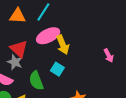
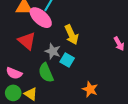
pink ellipse: (48, 36) -> (41, 18), moved, turned 70
gray star: (15, 62) -> (53, 51), moved

